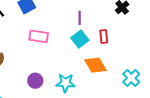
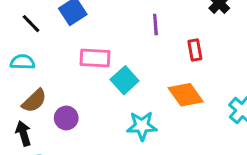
cyan square: (80, 39) -> (125, 80), moved
purple circle: (35, 81) -> (66, 118), moved

